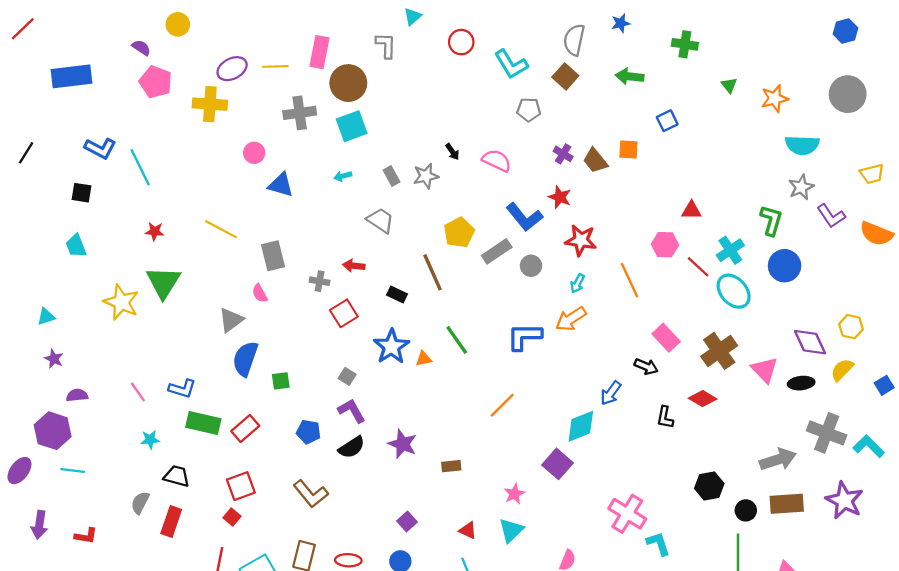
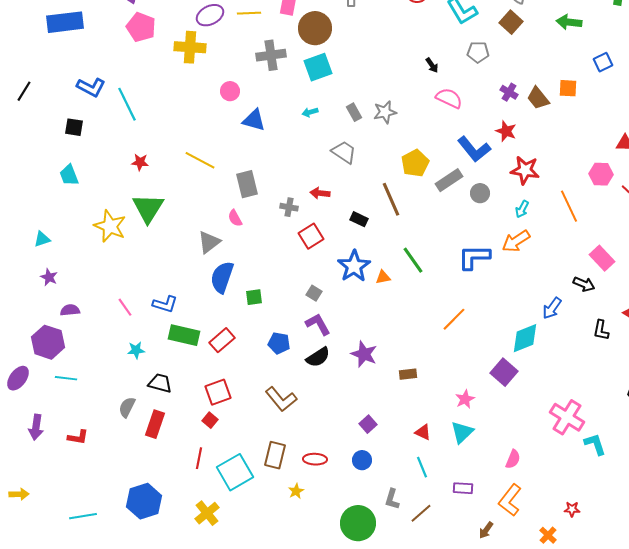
black arrow: (452, 152) -> (432, 65), moved

